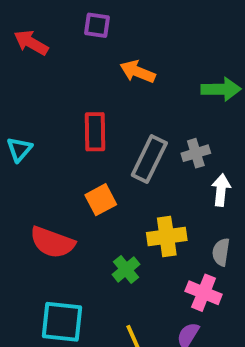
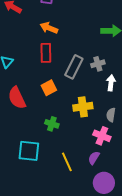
orange arrow: (138, 72) -> (49, 28), moved
red semicircle: (52, 242) -> (17, 98), moved, turned 45
green cross: (126, 269) -> (52, 124), moved, turned -32

